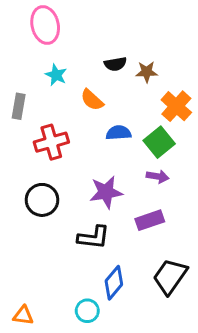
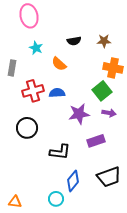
brown star: (147, 72) -> (104, 41), moved
orange cross: (176, 106) -> (113, 68), turned -30
blue semicircle: (119, 133) -> (57, 93), moved
purple arrow: (158, 176) -> (109, 113), moved
purple star: (106, 192) -> (79, 114), moved
black trapezoid: (170, 276) -> (109, 177), turned -145

